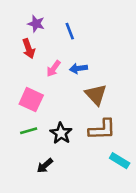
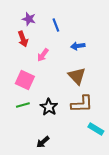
blue arrow: (78, 68) -> (78, 46), moved
black arrow: (45, 166) -> (43, 142), moved

